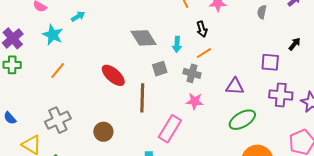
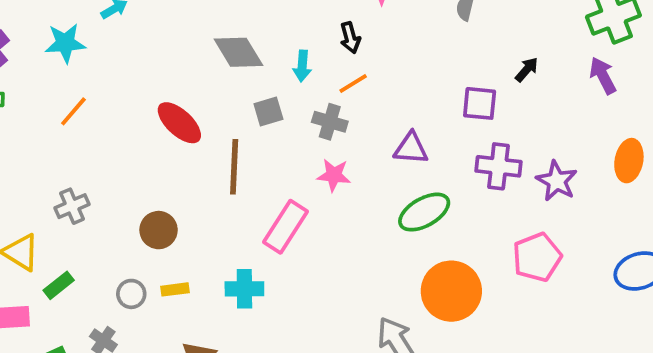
cyan star: (53, 35) -> (65, 43), turned -30
gray cross: (58, 120) -> (72, 206), size x0.7

